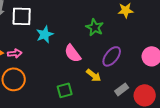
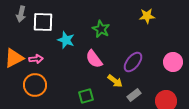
green star: (95, 27) -> (101, 29), moved
cyan star: (45, 34) -> (66, 40), turned -30
gray rectangle: (122, 89) -> (134, 95), moved

